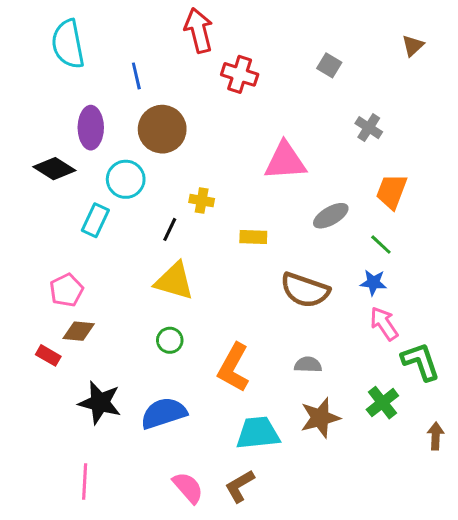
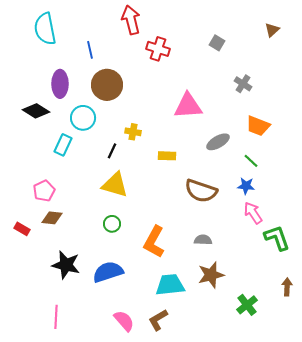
orange trapezoid: (392, 191) -> (258, 126), turned -90
red rectangle: (48, 355) -> (22, 229), moved
green cross: (382, 403) -> (247, 305), moved

